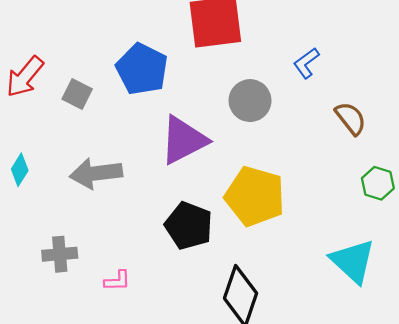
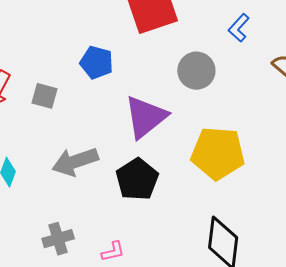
blue pentagon: (142, 69) -> (97, 62), size x0.7
black pentagon: (189, 226) -> (137, 179), moved, turned 30

